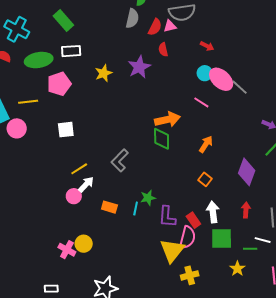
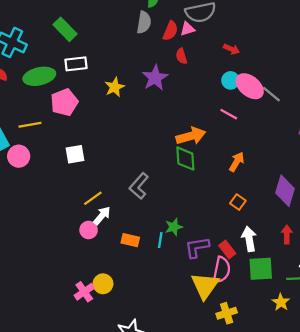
purple L-shape: (167, 217) -> (197, 247), turned 80
pink cross: (67, 250) -> (84, 292), turned 30

